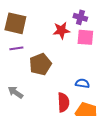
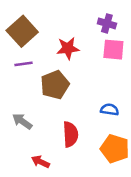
brown square: (15, 23) -> (22, 31), turned 35
red star: (61, 30) -> (68, 48), moved
red semicircle: (63, 102) -> (70, 134), moved

